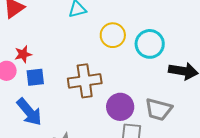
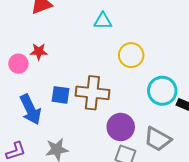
cyan circle: (150, 44) -> (162, 91), moved
blue square: (35, 77) -> (60, 95), moved

